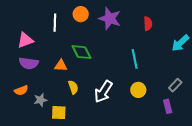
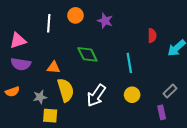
purple star: (110, 18) -> (105, 21), size x0.7
red semicircle: (148, 24) -> (152, 36), moved
green diamond: (81, 52) -> (87, 54), moved
yellow semicircle: (73, 87) -> (66, 90), size x1.6
gray star: (40, 100) -> (40, 97), moved

